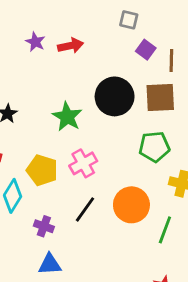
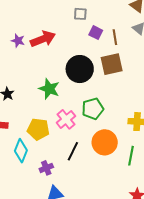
red arrow: (71, 46) -> (43, 39), size x1.4
green pentagon: (154, 147) -> (93, 109), moved
purple cross: (44, 226) -> (46, 168), turned -32

